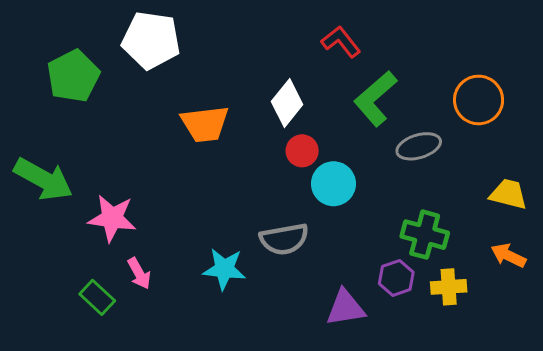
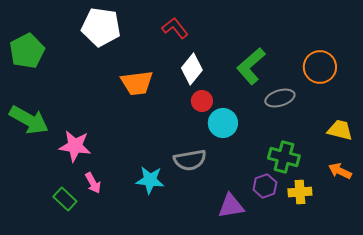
red L-shape: (341, 42) -> (175, 28), moved
green pentagon: (73, 76) -> (27, 51), moved

